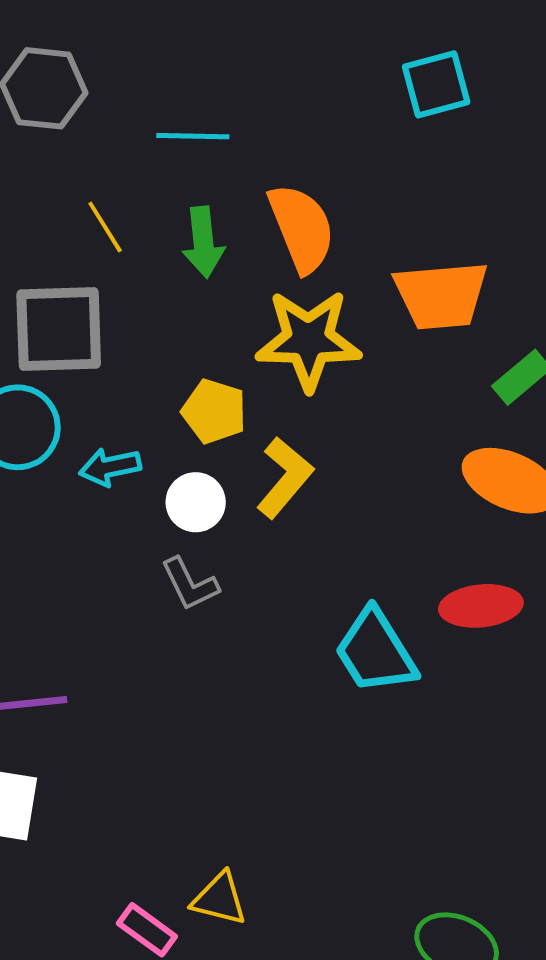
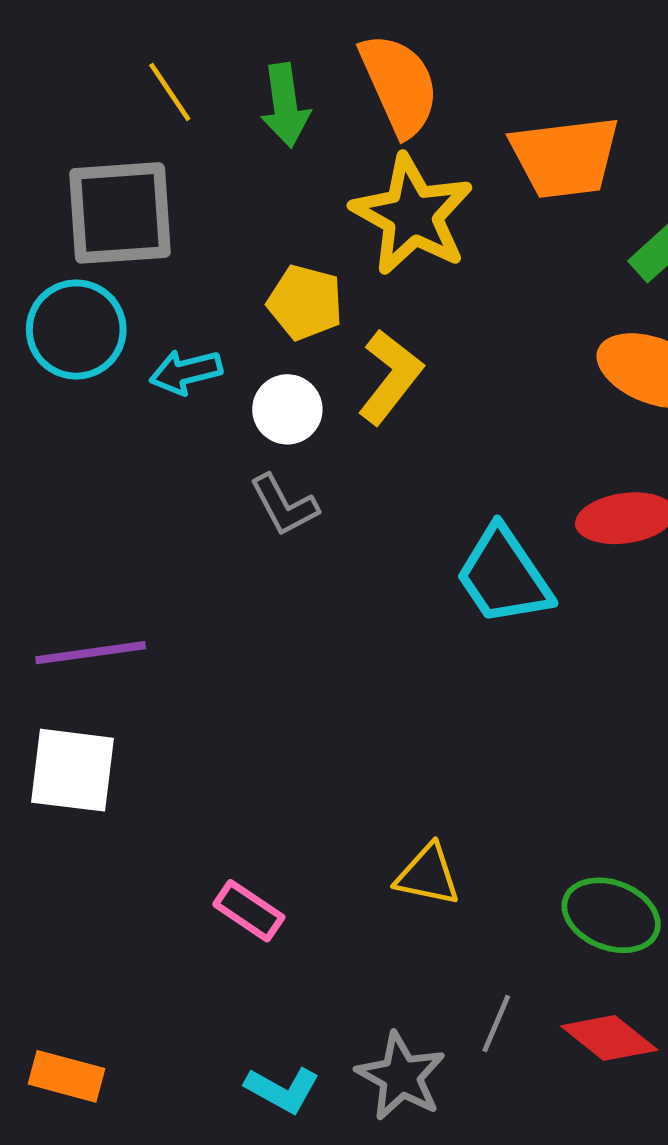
yellow star: (309, 340) -> (412, 215), turned 30
yellow triangle: (219, 899) -> (428, 875), moved

